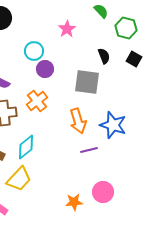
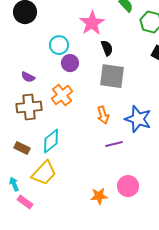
pink star: (67, 29) -> (92, 23), size x1.4
black semicircle: (104, 56) -> (107, 48), moved
orange arrow: (78, 121) -> (103, 115), size x0.7

